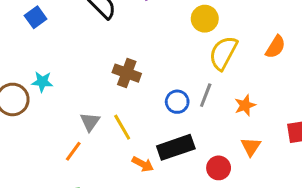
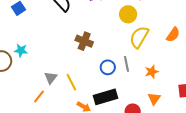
brown cross: (127, 73) -> (84, 41), moved
gray line: (206, 95) -> (126, 64), turned -35

